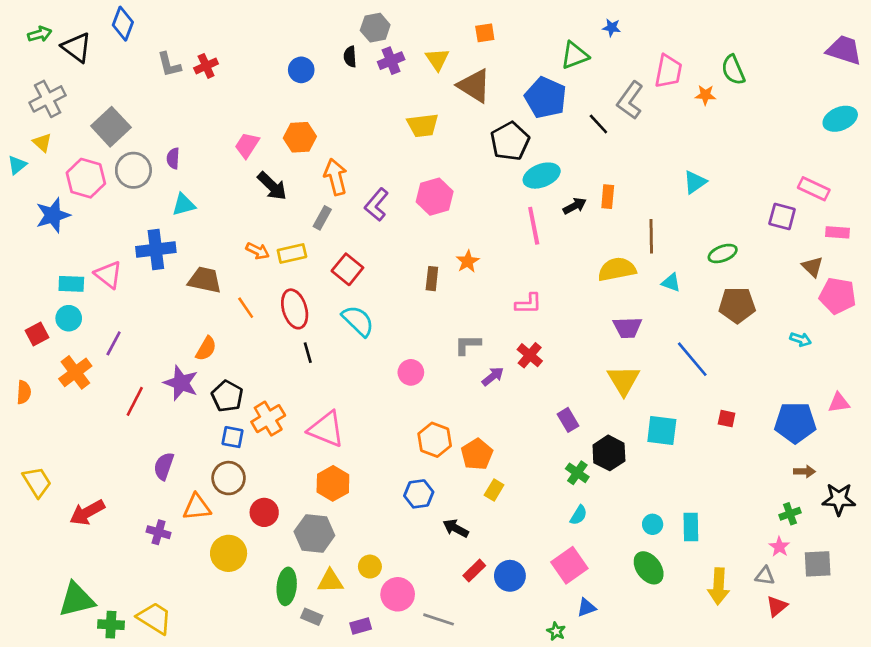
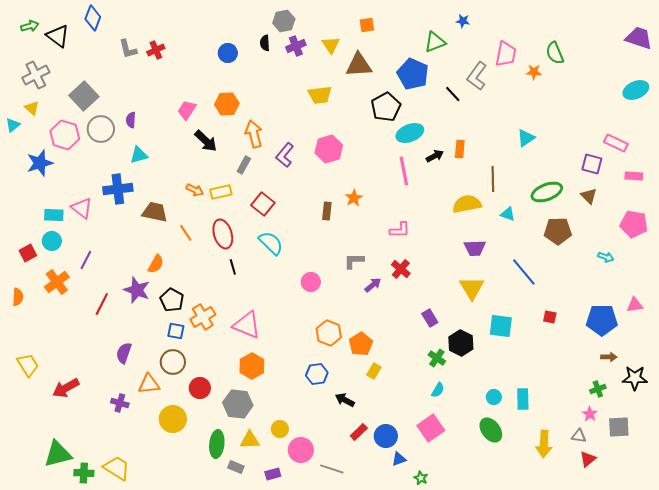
brown triangle: (474, 86) -> (359, 65), turned -36
green ellipse: (723, 253) -> (547, 192), size x1.4
brown triangle: (812, 267) -> (589, 196), moved
blue triangle: (587, 608) -> (399, 459), moved

